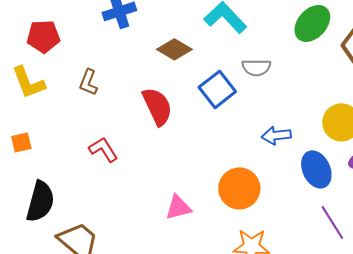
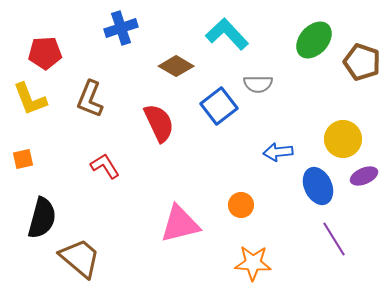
brown L-shape: (88, 82) -> (90, 99), size x1.4
orange circle: (239, 188) -> (241, 205), size x0.6
pink triangle: (178, 207) -> (180, 224), size x1.5

